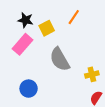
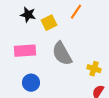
pink rectangle: (22, 44) -> (25, 51), moved, turned 45
yellow cross: (92, 74) -> (94, 69), turned 32

